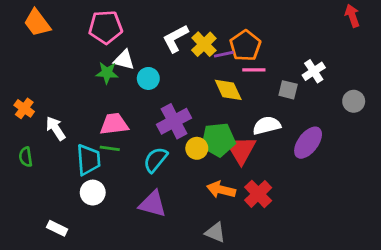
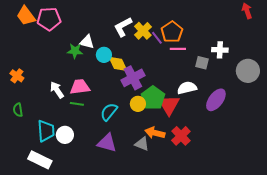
pink pentagon: (106, 27) -> (49, 19), moved
purple line: (224, 54) -> (157, 38), turned 64
white cross: (314, 71) -> (220, 50), turned 35
yellow diamond: (228, 90) -> (118, 64), moved
gray circle: (354, 101) -> (248, 71), size x1.5
purple cross: (174, 121) -> (133, 78), moved
white arrow: (56, 128) -> (57, 90), moved
green pentagon: (218, 140) -> (153, 98), turned -30
cyan trapezoid: (88, 160) -> (46, 131), moved
white rectangle: (57, 228) -> (40, 160), size x1.6
gray triangle: (215, 232) -> (142, 144), moved

